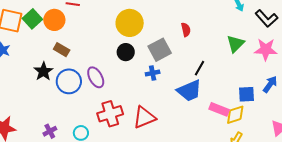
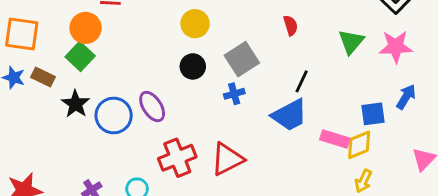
green square: (32, 19) -> (80, 56), moved
yellow circle: (130, 23) -> (195, 24), size x0.7
red semicircle: (186, 30) -> (291, 25), moved
brown rectangle: (62, 50) -> (43, 77), moved

